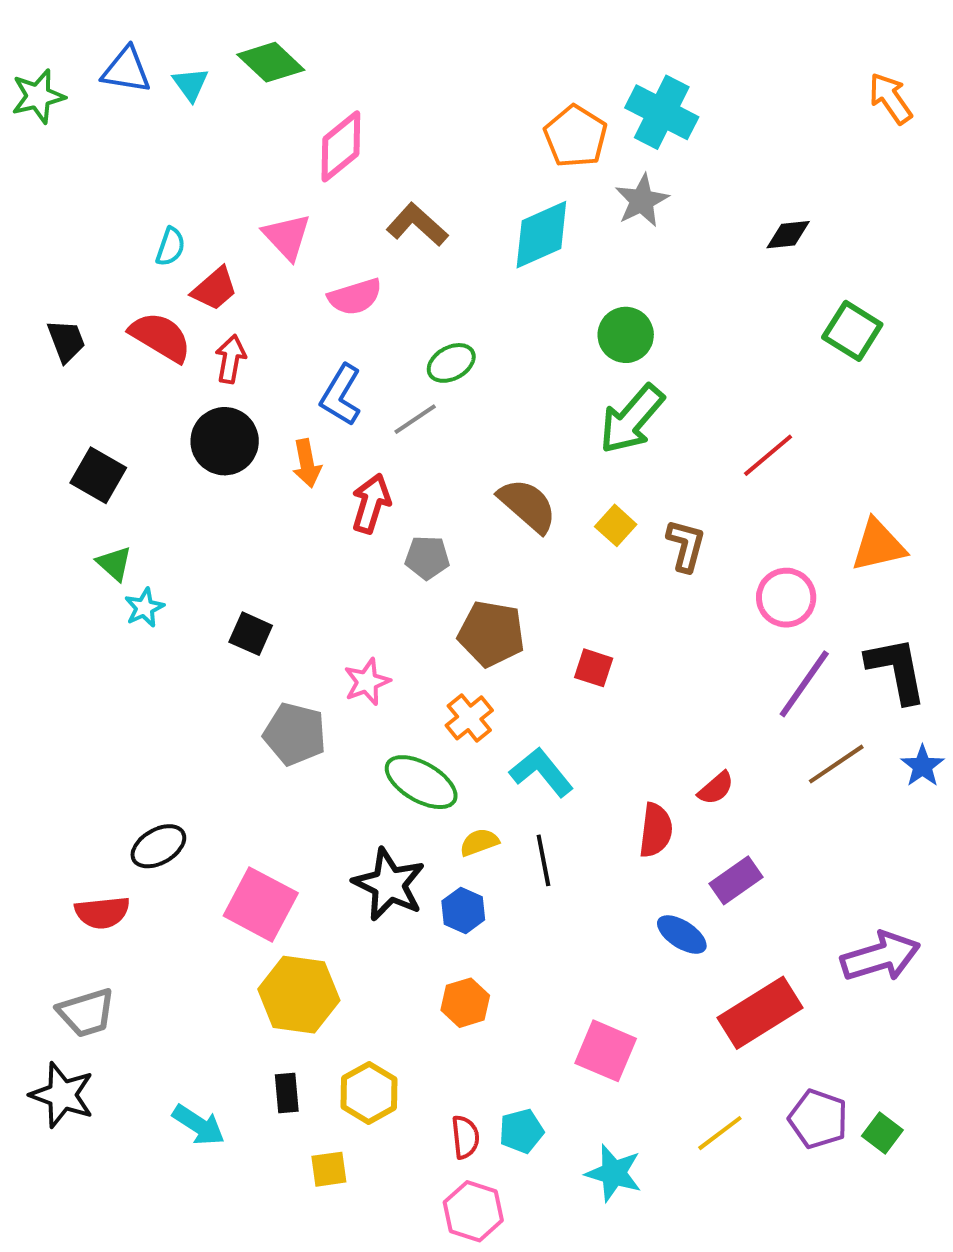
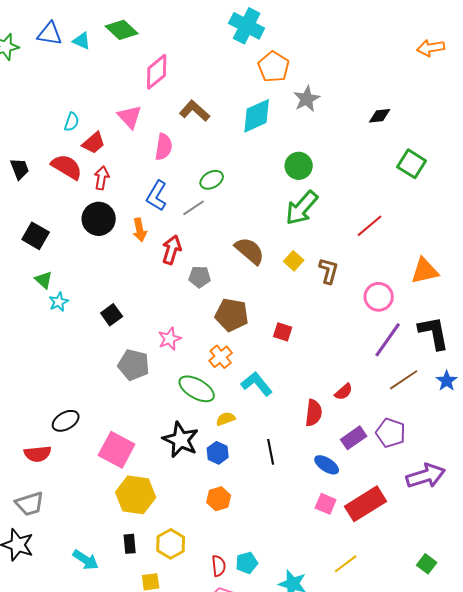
cyan triangle: (191, 84) -> (82, 41), turned -30
orange arrow: (890, 98) -> (431, 48), turned -64
cyan cross: (662, 112) -> (247, 26), moved
pink semicircle: (355, 297) -> (164, 147), turned -64
black square: (251, 634) -> (112, 315), turned 30
black line: (543, 860) -> (271, 452), moved
pink square: (606, 1051) -> (326, 504), moved, size x0.7
purple pentagon: (818, 1119) -> (391, 433), moved

